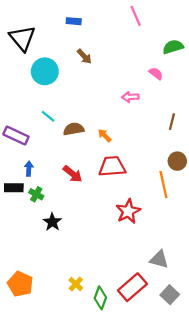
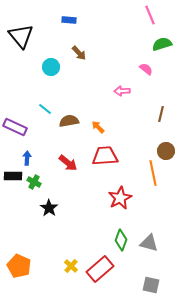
pink line: (136, 16) -> (150, 15), moved
cyan circle: (45, 71) -> (51, 67), moved, size x0.7
red rectangle: (132, 287) -> (100, 269), moved
gray square: (170, 295) -> (151, 285), moved, turned -30
green diamond: (100, 298) -> (121, 240), moved

